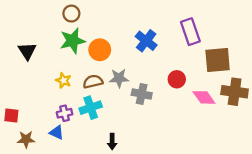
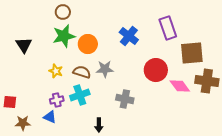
red circle: (177, 79) -> (156, 70), size x1.5
brown semicircle: (93, 82) -> (82, 72), turned 30
gray cross: (142, 94) -> (125, 99), moved

